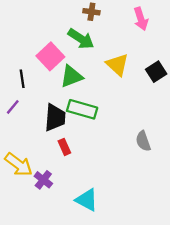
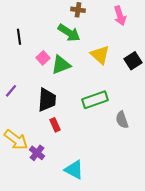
pink square: (50, 56) -> (43, 58), moved, size x0.6
black line: (22, 79) -> (19, 37), moved
green rectangle: (82, 109) -> (95, 100), moved, turned -35

